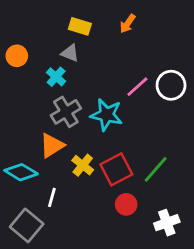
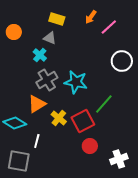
orange circle: (17, 56) -> (14, 32), moved
pink line: (137, 87) -> (109, 27), moved
green line: (156, 169) -> (104, 104), moved
gray square: (27, 225) -> (19, 161), turned -30

